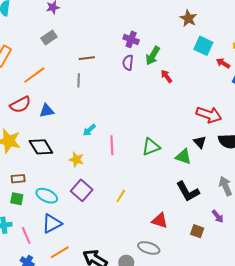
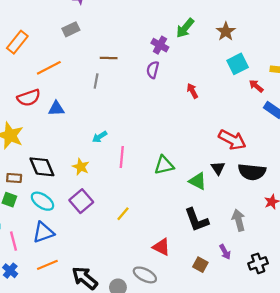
cyan square: (203, 46) -> (238, 64), turned 30
green arrow: (153, 56) -> (185, 28), moved
black diamond: (41, 147) -> (42, 167), moved

